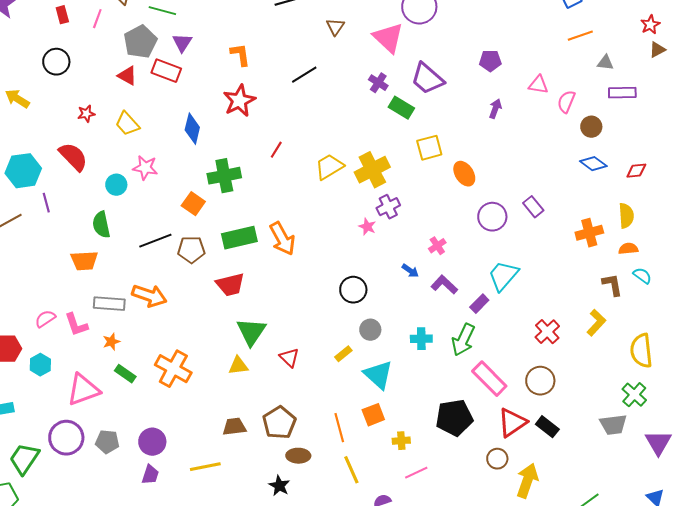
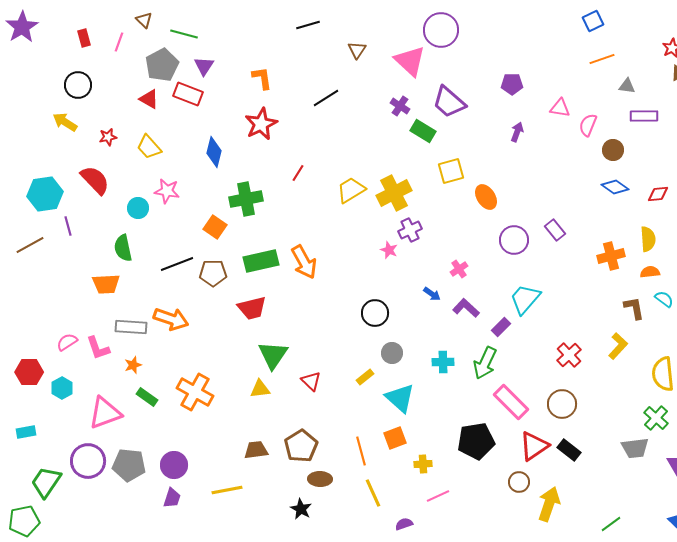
yellow arrow: (17, 99) -> (65, 122), moved
gray pentagon: (107, 442) -> (129, 465), size x1.4

